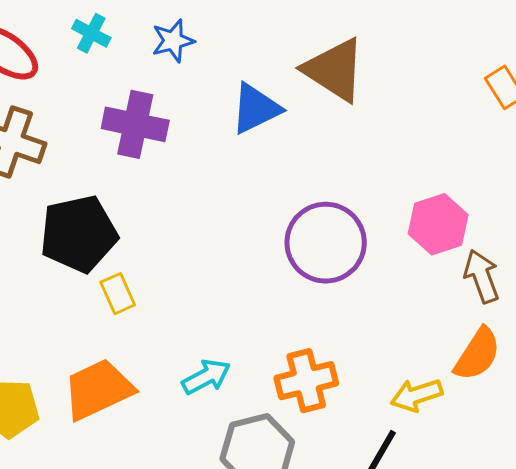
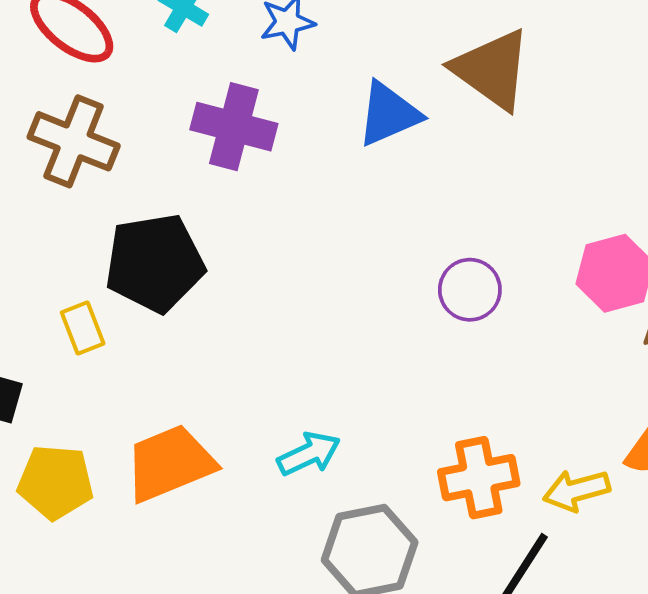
purple circle: (326, 243) -> (470, 290), size x0.6
yellow rectangle: (118, 294) -> (83, 328), moved
orange cross: (306, 381) -> (479, 478), moved

